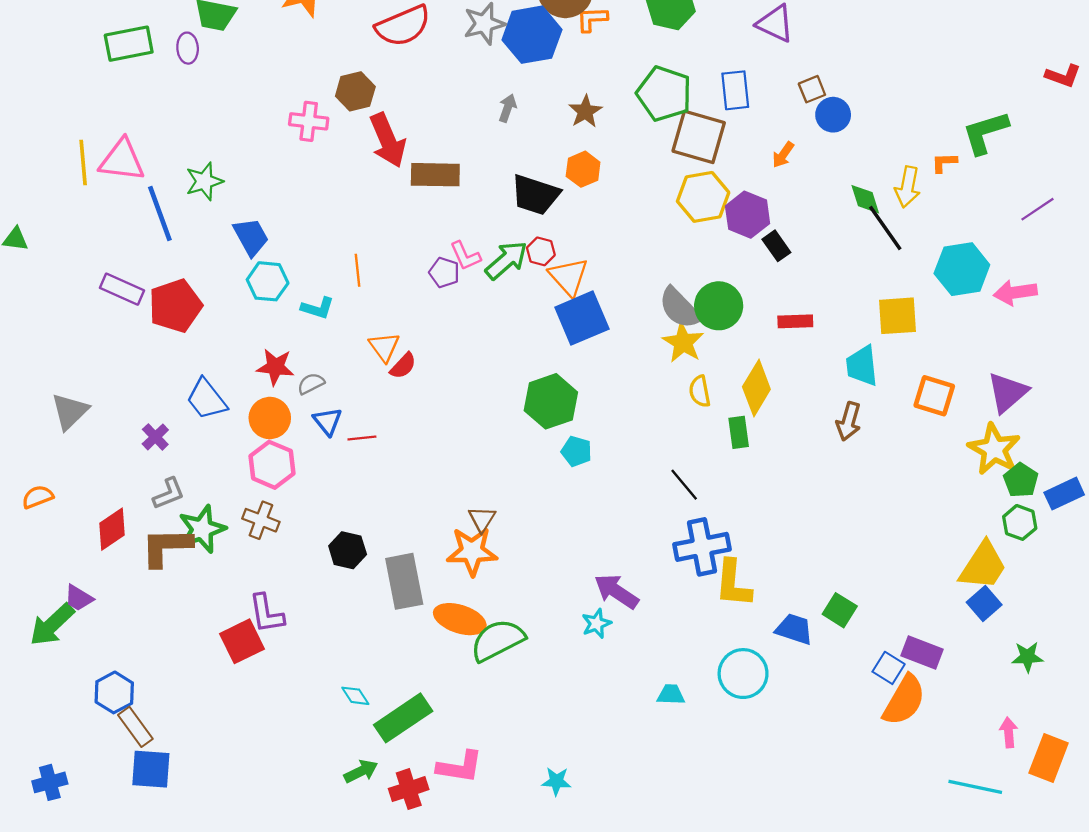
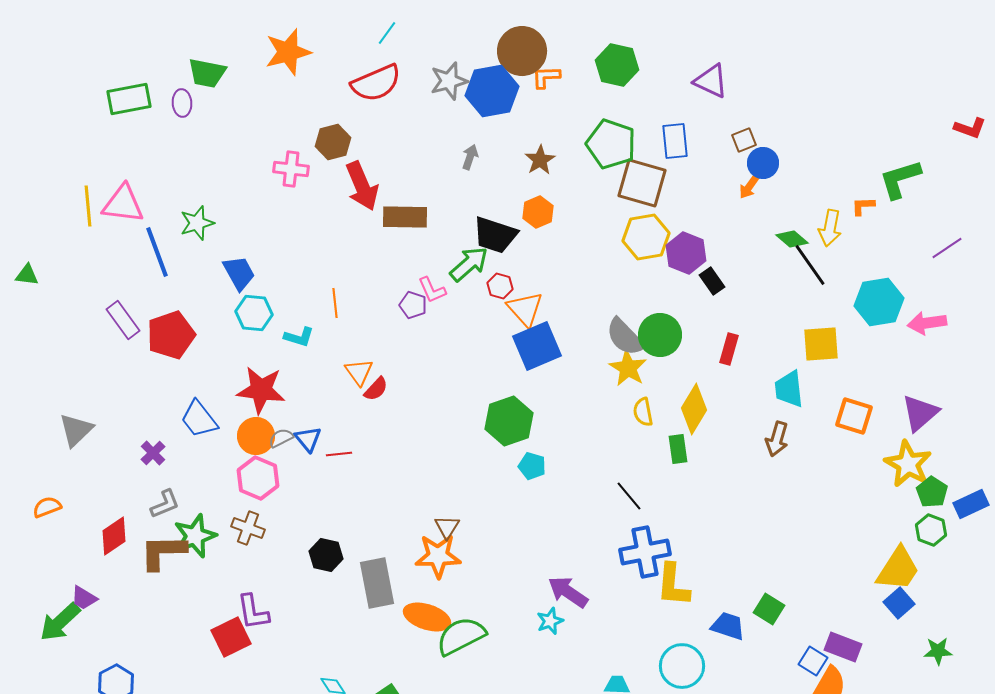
orange arrow: (783, 155) -> (749, 187), moved
green diamond: (865, 199) -> (792, 239), turned -32
green arrow: (506, 260) -> (469, 264), moved
purple rectangle: (122, 289) -> (123, 320), turned 30
red rectangle: (795, 321) -> (729, 349), turned -72
red star: (275, 367) -> (261, 390), size x1.4
gray semicircle: (311, 384) -> (281, 438), moved

